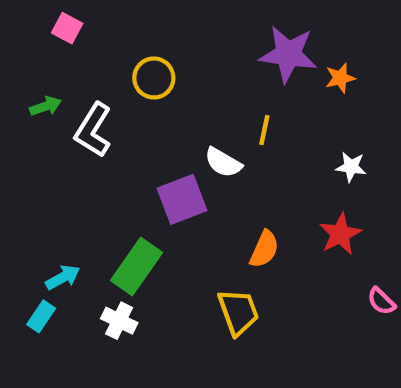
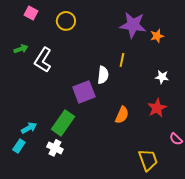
yellow circle: (154, 78) -> (66, 21), moved
white semicircle: (223, 162) -> (103, 75), turned -114
yellow trapezoid: (238, 312) -> (148, 160), moved

